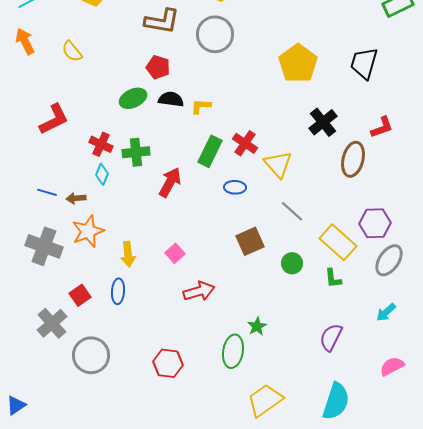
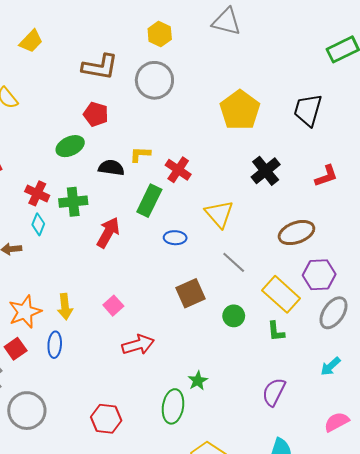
black semicircle: (171, 99) -> (111, 168), moved
red cross: (245, 143) -> (178, 170), moved
brown ellipse: (353, 159) -> (296, 233), moved, turned 56
orange star: (88, 231) -> (25, 312), moved

